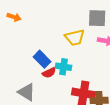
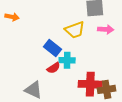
blue rectangle: (42, 59) -> (53, 48), moved

